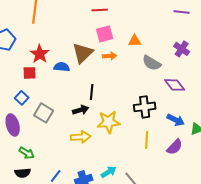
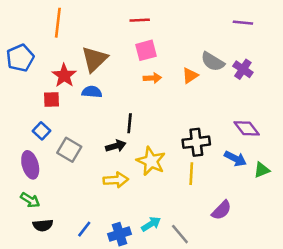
orange triangle: (135, 41) -> (190, 76), moved, turned -32
brown triangle: (83, 53) -> (94, 59), moved
gray semicircle: (152, 63) -> (213, 62), moved
purple diamond: (175, 85) -> (247, 128), moved
yellow star: (109, 122) -> (151, 161), turned 30
yellow line: (147, 140) -> (191, 174), moved
purple semicircle: (175, 147) -> (221, 210), moved
green arrow: (27, 153) -> (30, 200), moved

